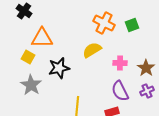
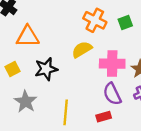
yellow square: (28, 57) -> (13, 69), moved, turned 32
pink cross: (120, 63) -> (112, 64), size x1.6
gray star: (31, 85) -> (26, 102), moved

